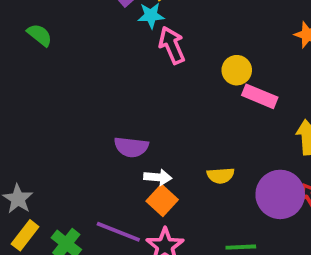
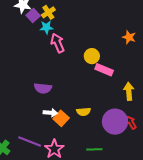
purple semicircle: (131, 147) -> (43, 88), moved
orange square: (162, 200) -> (61, 118), moved

